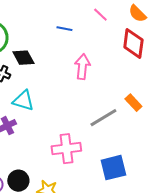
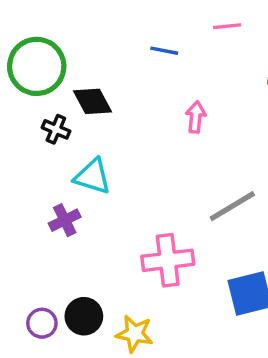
pink line: (100, 15) -> (227, 26), turned -49
pink arrow: (82, 67) -> (196, 117), size x0.7

